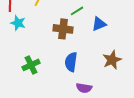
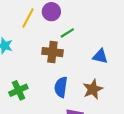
blue triangle: (99, 24) -> (100, 56), moved, turned 35
brown star: (112, 60) -> (93, 89), moved

